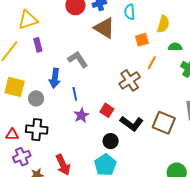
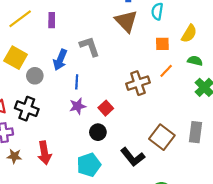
black L-shape: (132, 123) -> (133, 157), moved
black circle: (111, 141) -> (98, 132), moved

